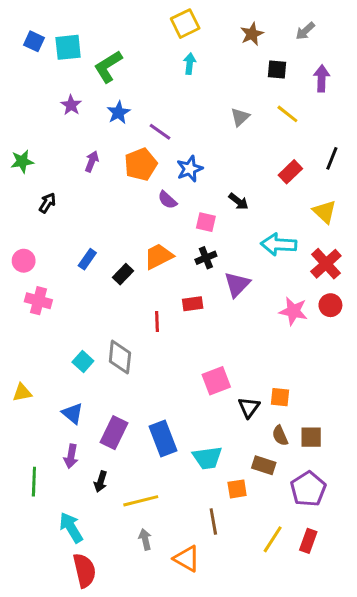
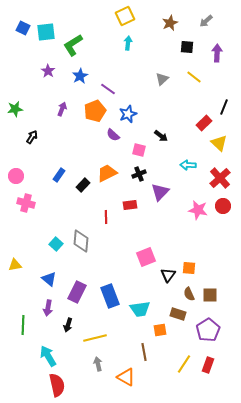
red rectangle: (290, 172) -> (204, 123), moved
cyan arrow: (279, 244) -> (188, 165), size x0.7

